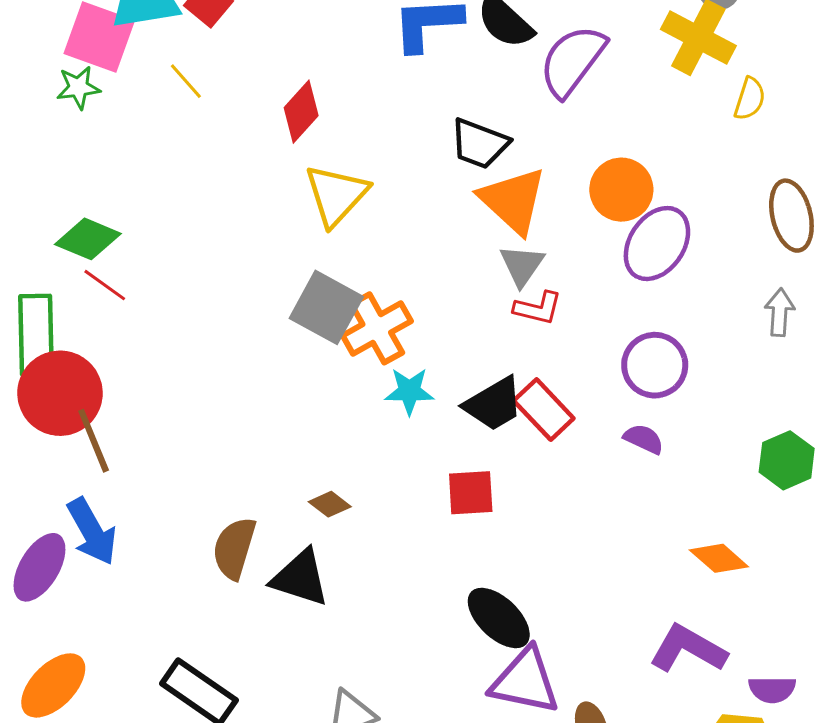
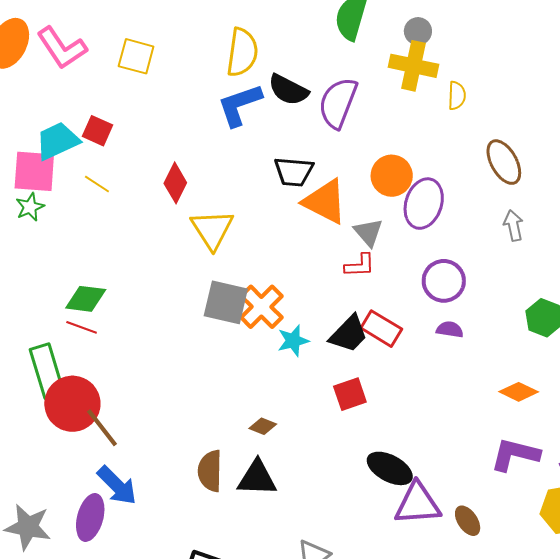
green diamond: (88, 239) -> (86, 299), moved
gray triangle: (522, 265) -> (368, 232), moved

